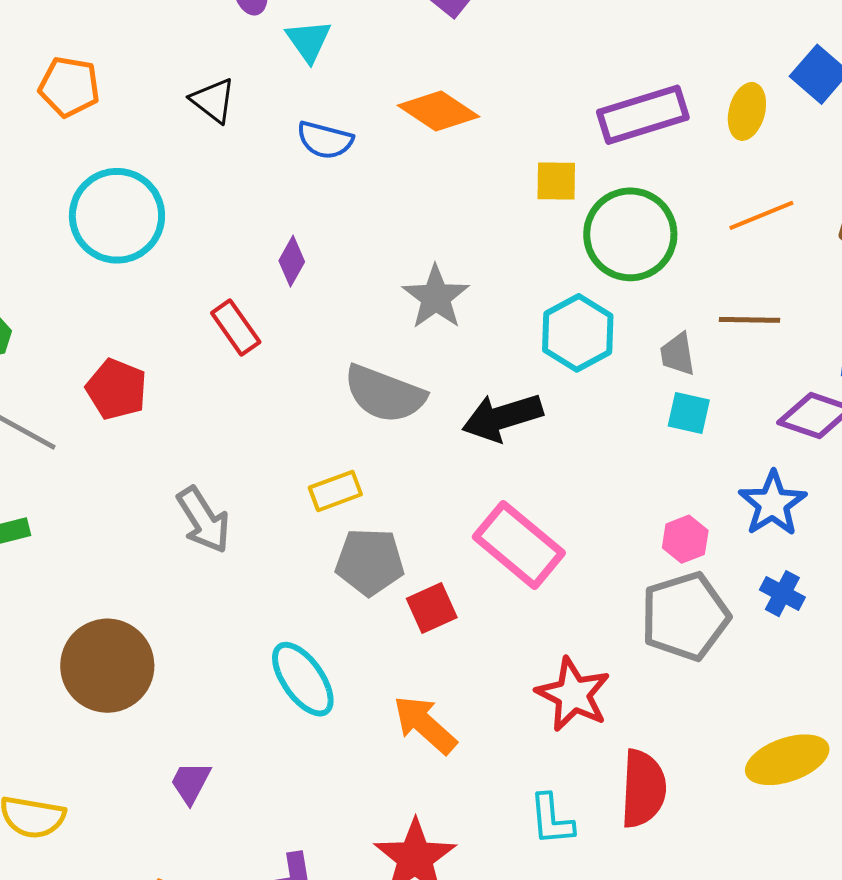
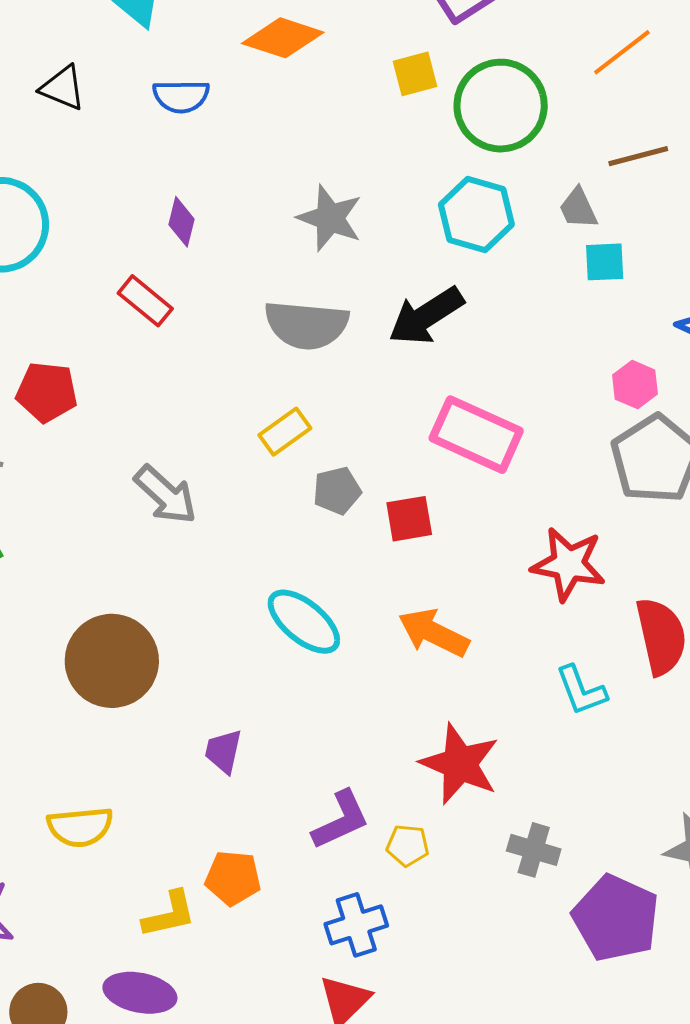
gray pentagon: (370, 562) -> (337, 491), size x0.7
red square: (432, 608) -> (409, 519), turned 30

